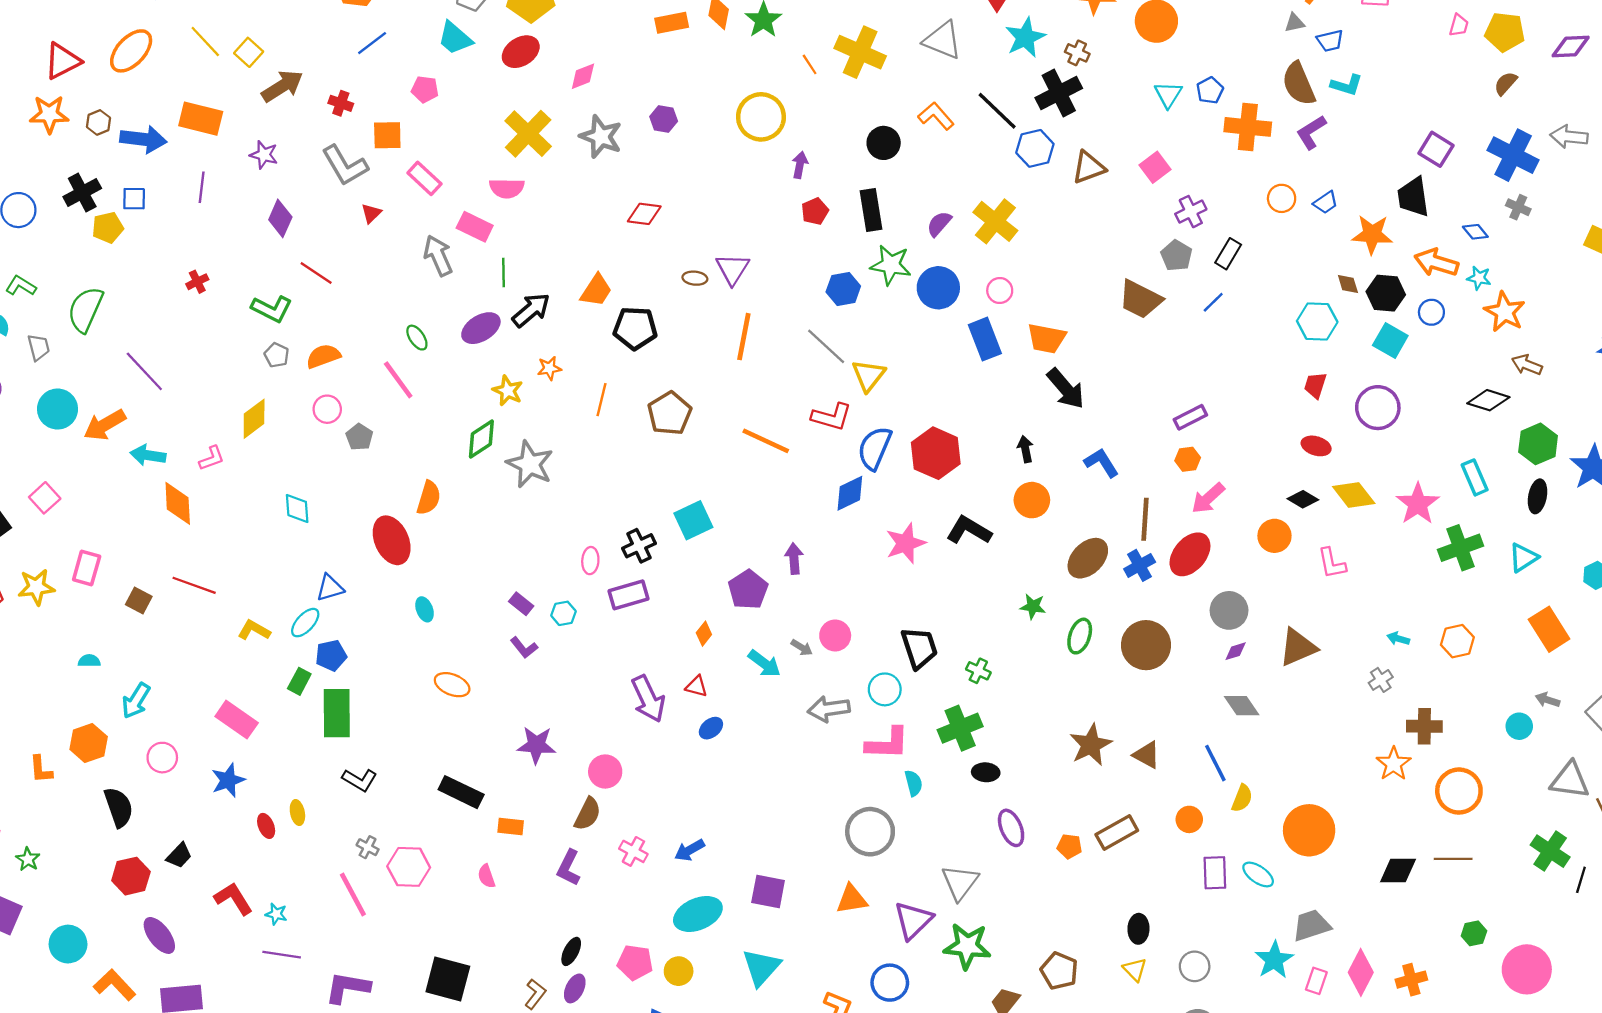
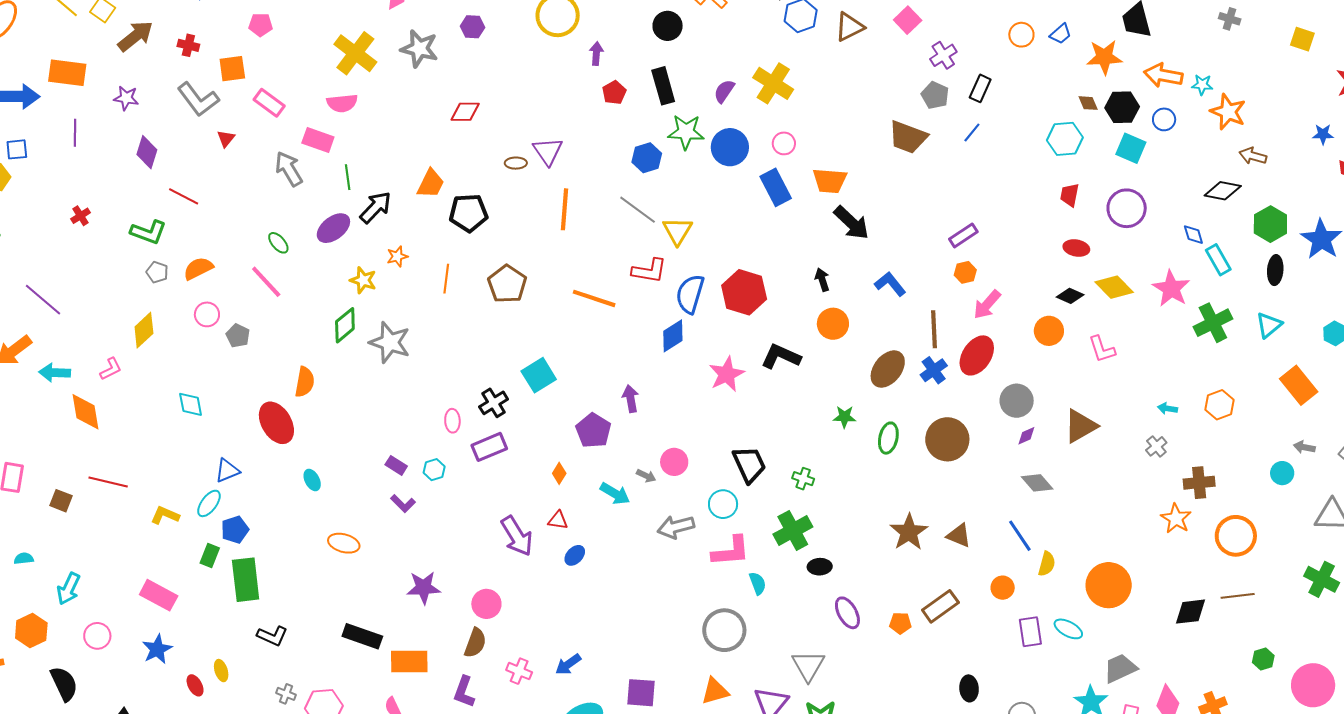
blue diamond: (1475, 232) -> (1193, 235), moved, turned 30
orange rectangle: (511, 827) -> (409, 662), size x1.6

